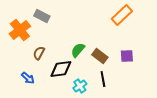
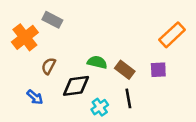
orange rectangle: (122, 15) -> (172, 35), moved
green semicircle: (78, 50) -> (97, 62), turned 63

